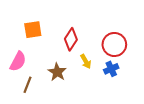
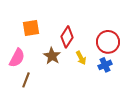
brown star: (57, 72) -> (52, 56), moved

